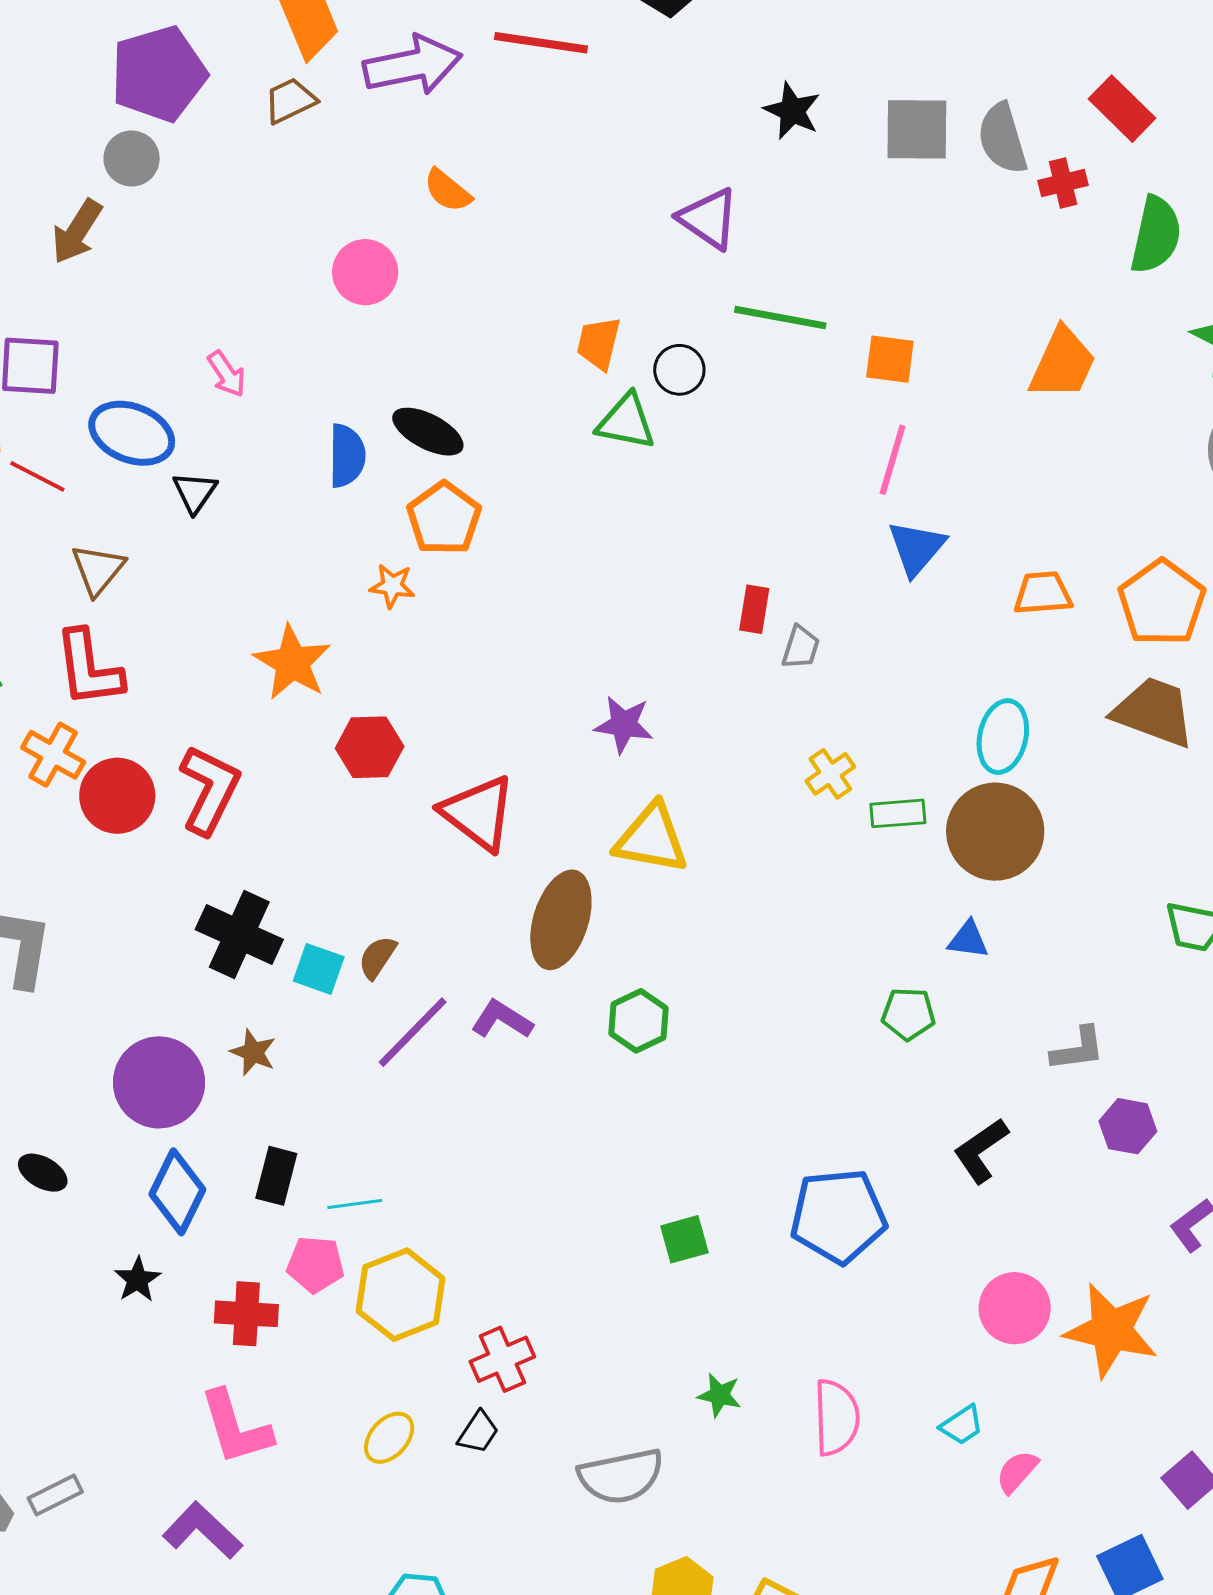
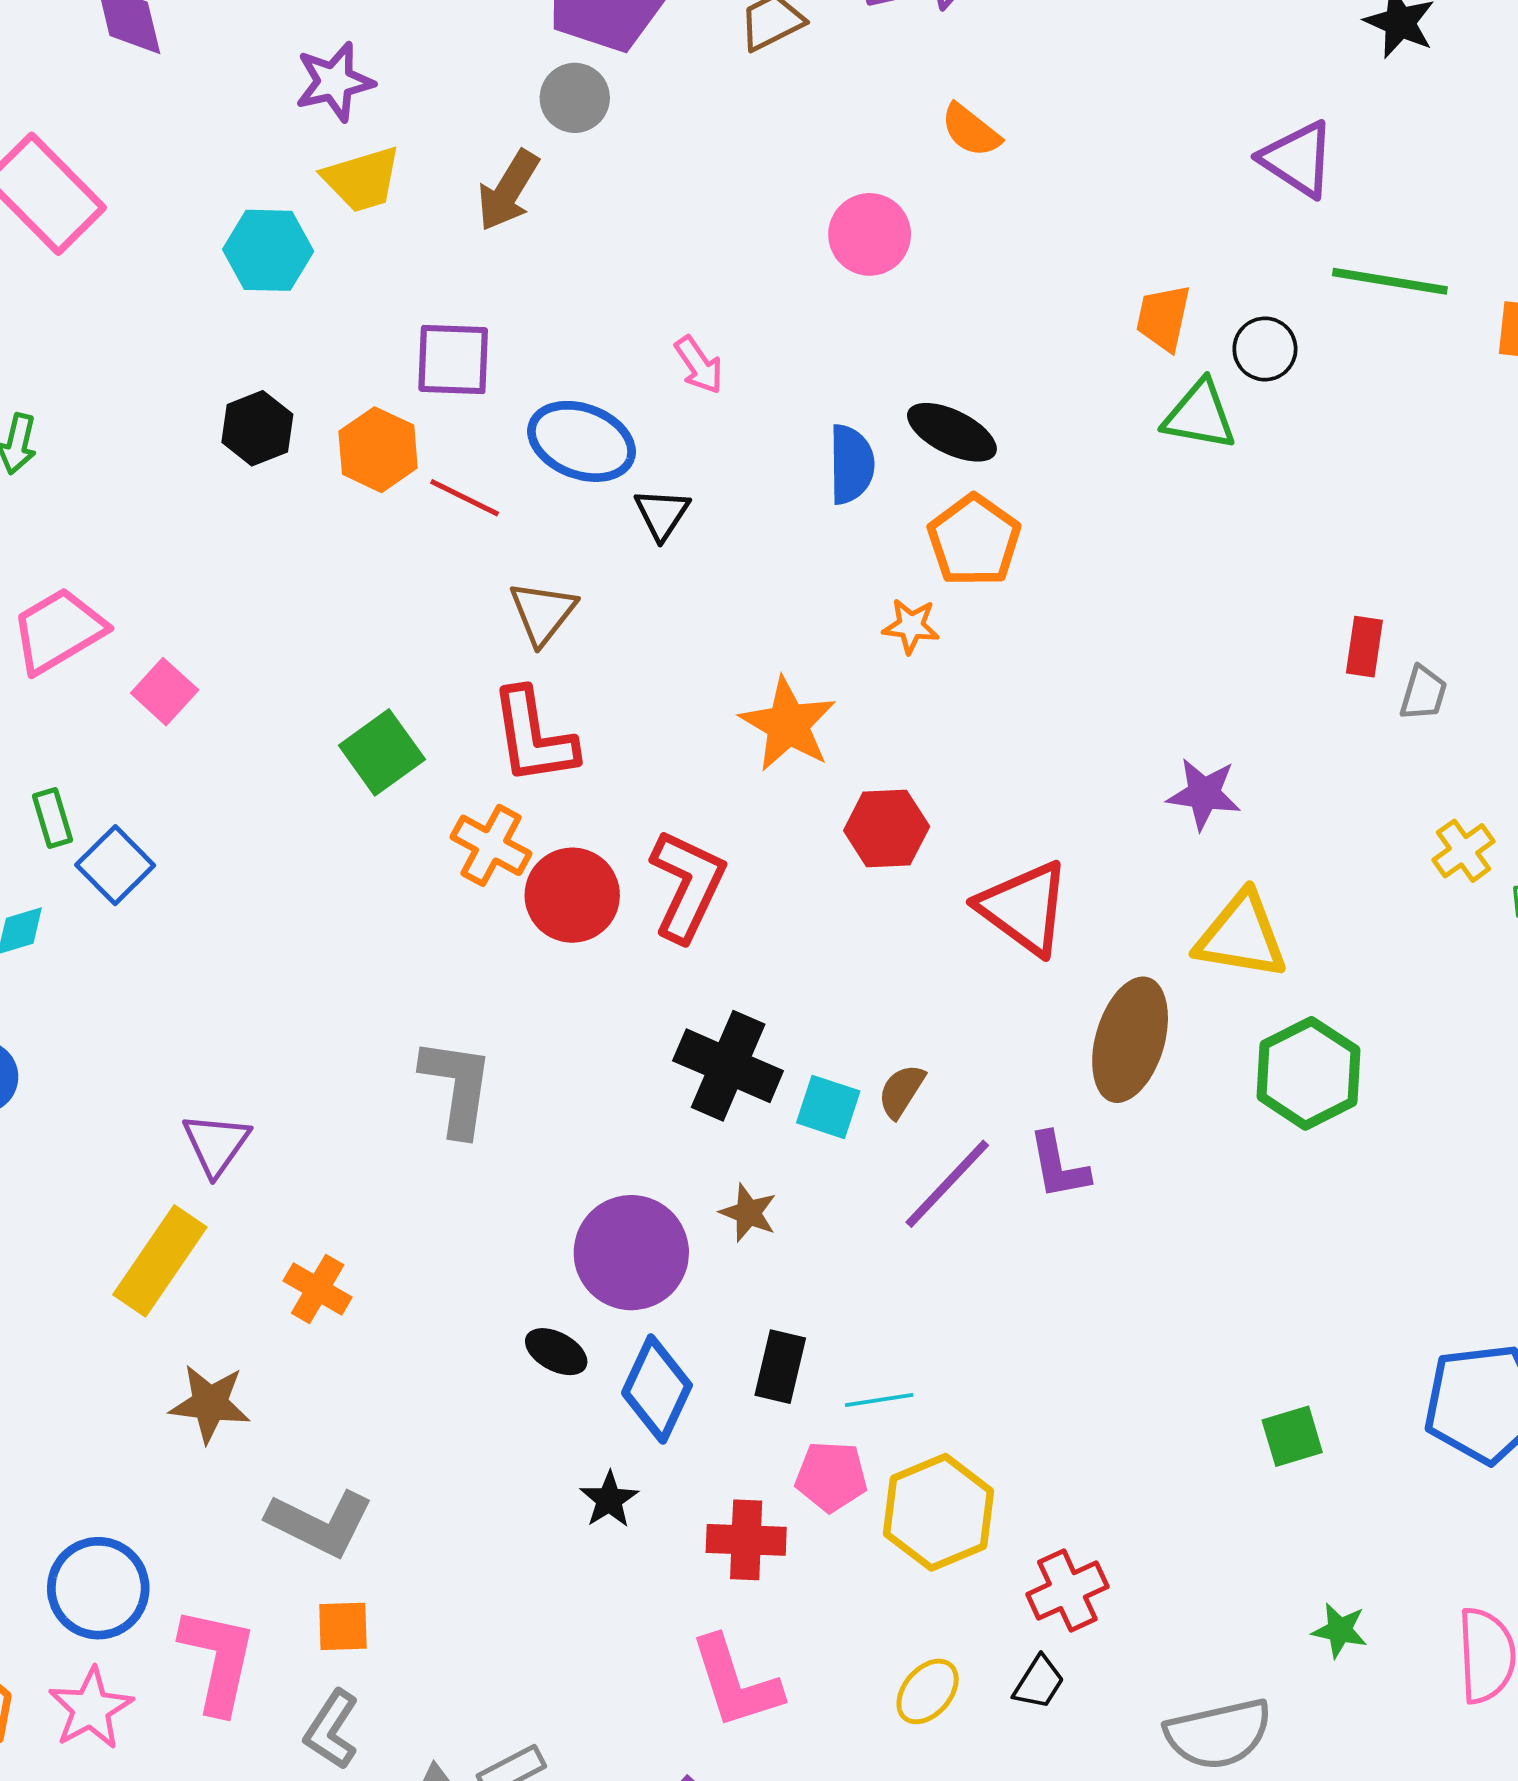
purple L-shape: (502, 1020) -> (1059, 1166), turned -132
green hexagon: (638, 1021) -> (1308, 1073), moved, size x1.4
black ellipse: (43, 1173) -> (556, 1352), moved

